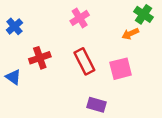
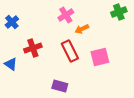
green cross: (144, 14) -> (119, 12), turned 35
orange arrow: (130, 34) -> (82, 29), moved
purple rectangle: (96, 105) -> (60, 86), moved

